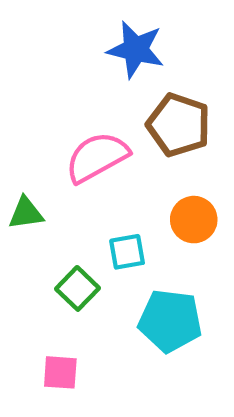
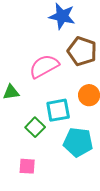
cyan square: (127, 252) -> (58, 110), size x1.4

